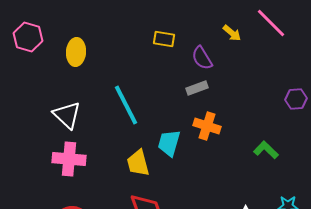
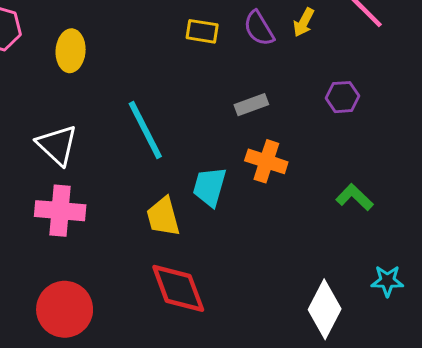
yellow arrow: (232, 33) -> (304, 22), turned 78
purple semicircle: (202, 58) -> (259, 28), moved
purple hexagon: (296, 99) -> (343, 97), moved

